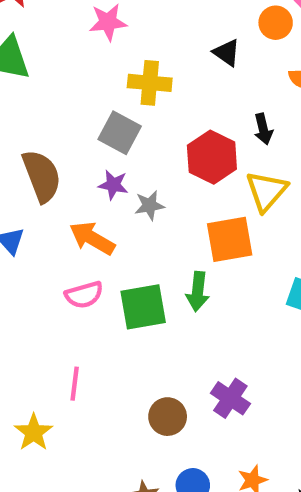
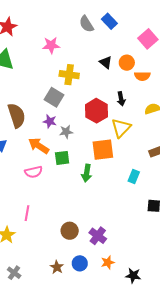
orange circle: (276, 23) -> (127, 63), moved
green square: (143, 307) -> (62, 158), moved, size x0.7
purple cross: (230, 398) -> (98, 236), moved

